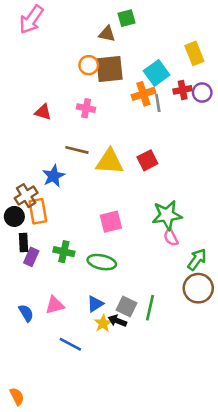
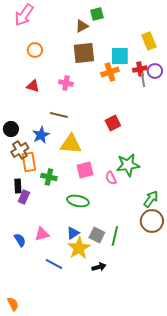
brown triangle: (107, 34) -> (82, 26), turned -40
orange circle: (89, 65) -> (35, 50), moved
cyan square: (157, 73) -> (120, 56), turned 36
gray line: (158, 103) -> (143, 80), moved
yellow triangle: (110, 162) -> (71, 144), moved
black circle: (14, 216) -> (11, 129), moved
pink semicircle: (171, 237) -> (111, 178), moved
green cross: (64, 252) -> (49, 177), moved
black arrow: (117, 321) -> (99, 267), moved, turned 144
yellow star: (103, 323) -> (79, 248), size x1.6

